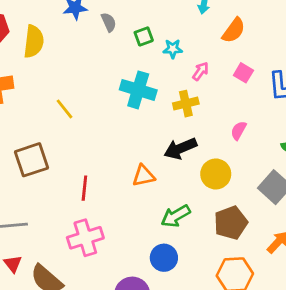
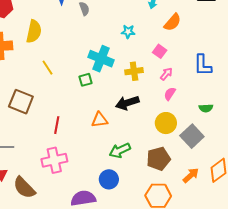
green square: (144, 36) -> (86, 80), moved
yellow semicircle: (34, 41) -> (34, 31), moved
pink arrow: (201, 71) -> (166, 74), moved
pink square: (243, 73) -> (160, 51), moved
brown square: (31, 160) -> (21, 102), turned 35
yellow circle: (216, 174) -> (166, 123), moved

